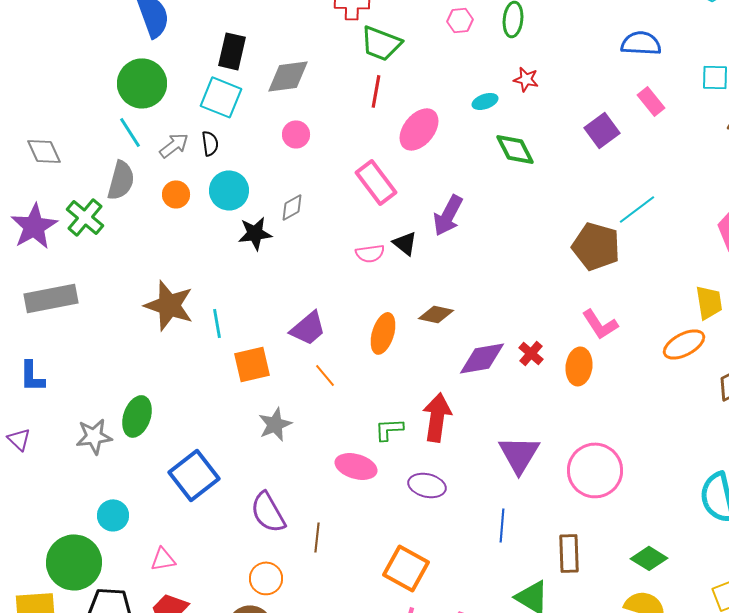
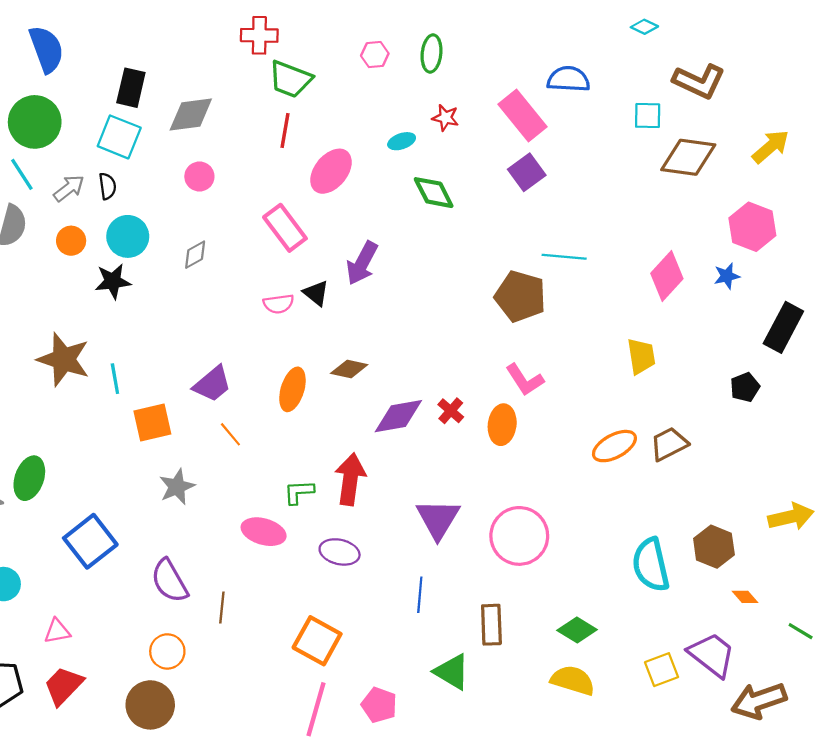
pink rectangle: (651, 101) -> (522, 116), moved, size x1.6
cyan line: (637, 209) -> (564, 257), turned 42
black star: (255, 233) -> (113, 281), moved
orange ellipse: (684, 344) -> (614, 446), moved

